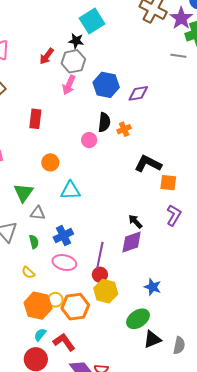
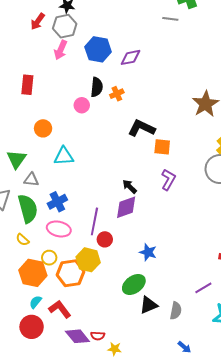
green semicircle: (34, 242) -> (28, 209), size x2.0
red circle: (100, 275) -> (105, 239), moved
yellow hexagon: (106, 291) -> (88, 260), moved
yellow circle: (55, 300) -> (49, 258), moved

